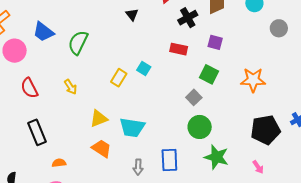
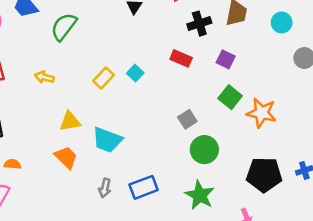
green square: (209, 74) -> (230, 97), moved
yellow arrow: (71, 87) -> (44, 77), turned 126
green circle: (200, 127) -> (204, 150), moved
blue rectangle: (169, 160) -> (144, 187), turned 60

